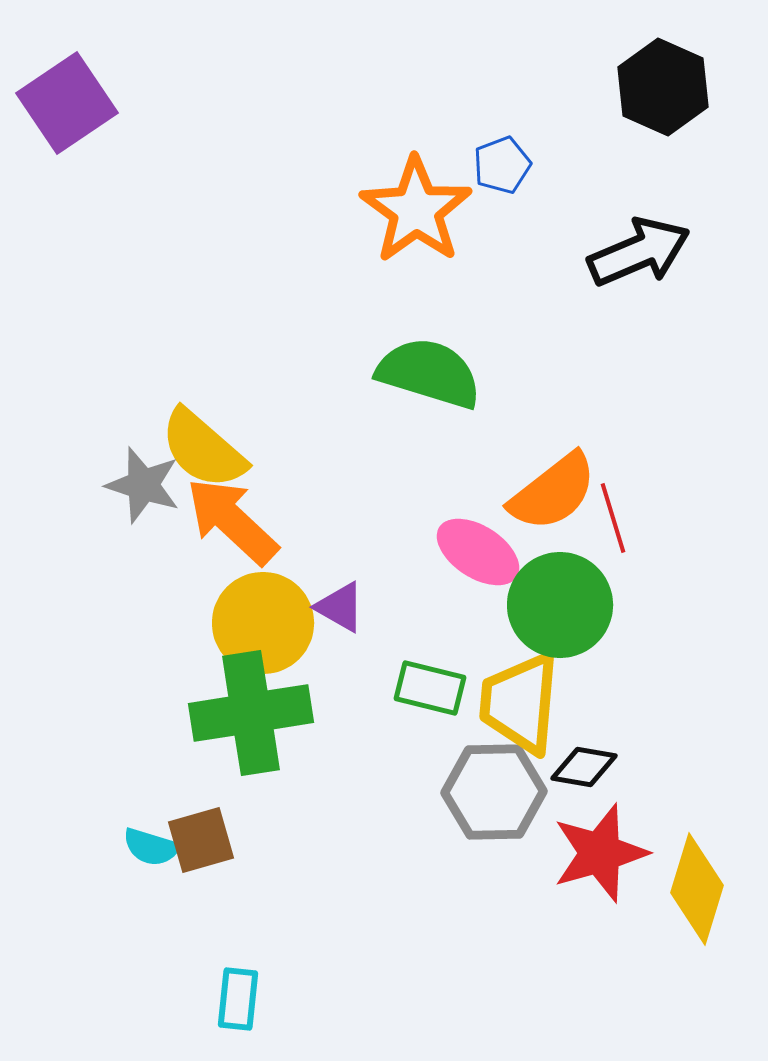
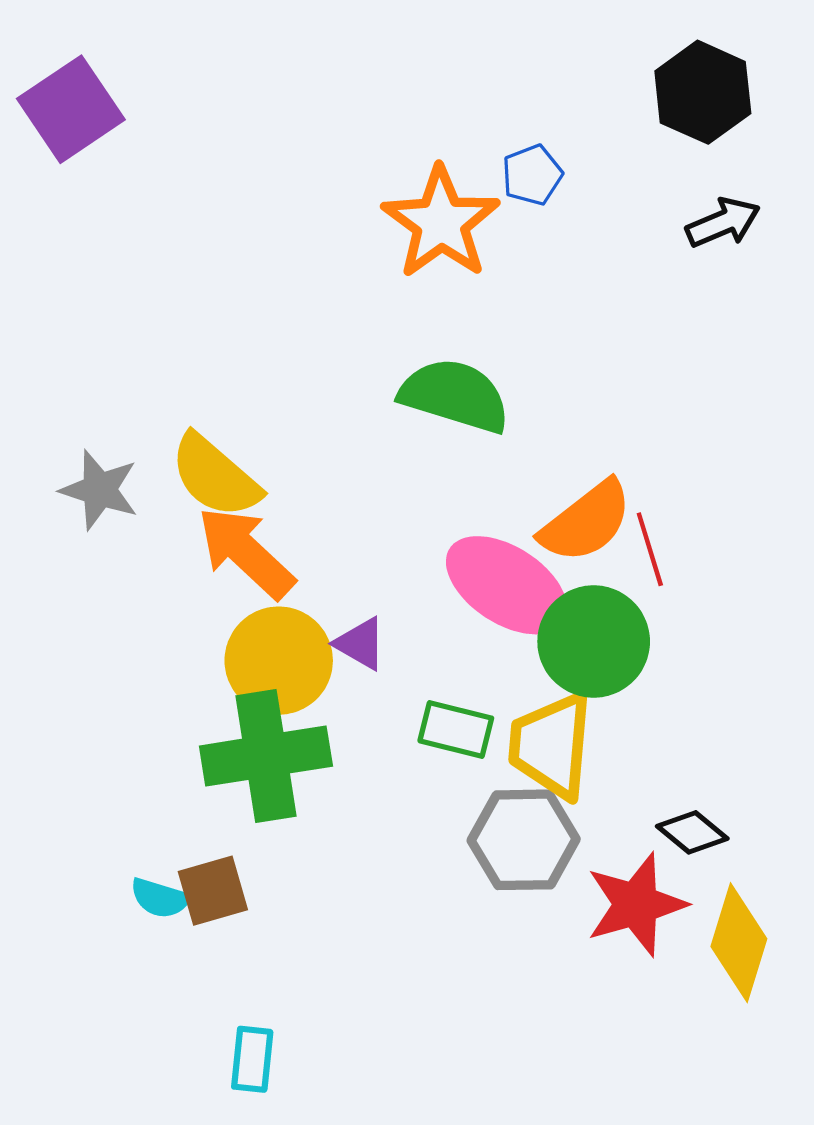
black arrow: (639, 252) -> (723, 223), moved, size x0.7
gray star: (143, 485) -> (99, 490), moved
pink ellipse: (478, 552) -> (507, 585), size x1.4
black diamond: (584, 767) -> (692, 832), moved, turned 30

